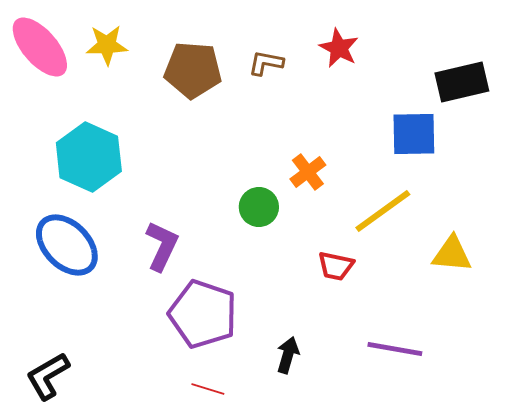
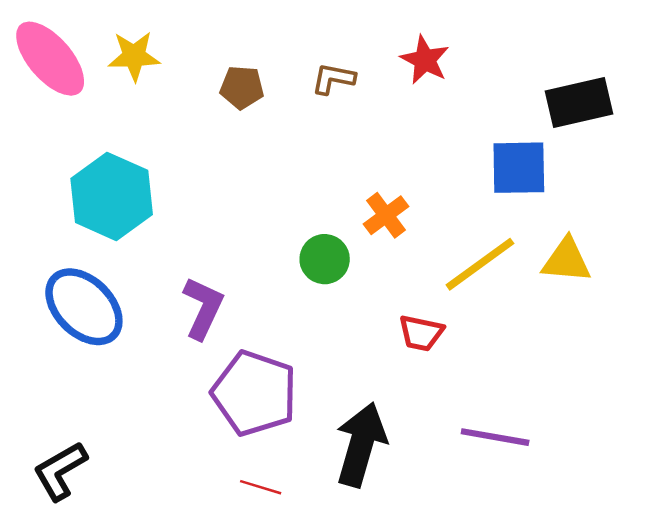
brown pentagon: (193, 70) -> (242, 87), size x0.6
yellow triangle: (452, 254) -> (566, 260), moved
black arrow: (288, 355) -> (361, 445), size x1.8

